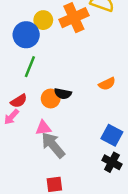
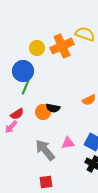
blue circle: (26, 35) -> (23, 71), moved
pink triangle: (43, 128) -> (68, 143), moved

